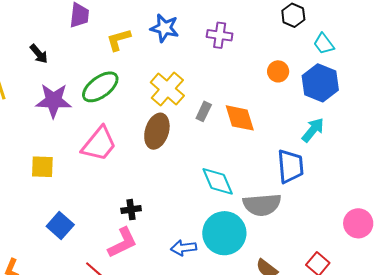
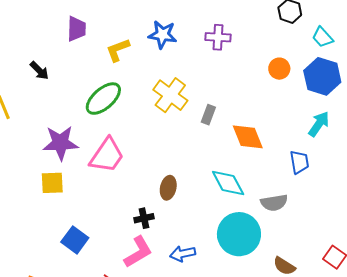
purple star: (53, 101) -> (60, 143), moved
orange diamond: (240, 118) -> (248, 137), moved
brown ellipse: (157, 131) -> (168, 188), moved, size x0.7
blue trapezoid: (290, 166) -> (299, 162), size x0.7
gray semicircle: (262, 205) -> (274, 203), size x0.7
blue arrow: (184, 248) -> (183, 254), moved

